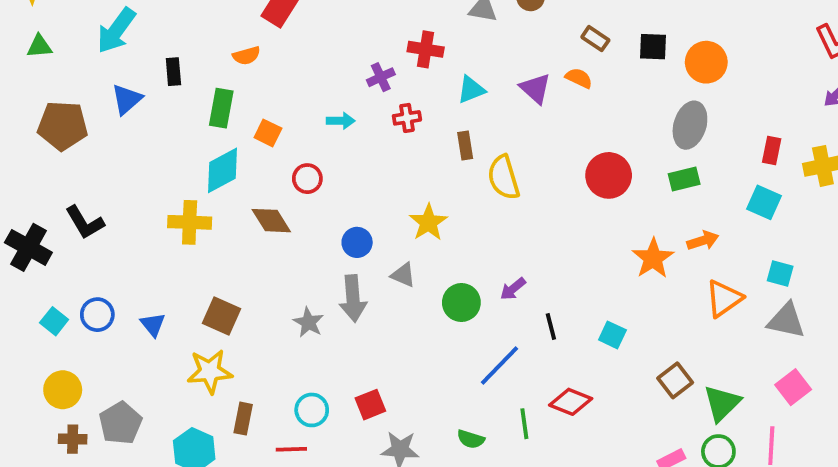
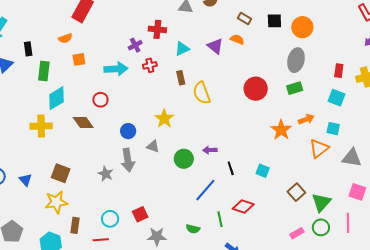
green rectangle: (221, 108) -> (44, 71), moved
cyan arrow: (341, 121) -> (116, 69), size x1.6
orange square: (268, 133) -> (79, 59), moved, turned -32
cyan square: (780, 273) -> (333, 129), moved
purple arrow: (513, 289) -> (210, 150), turned 40
pink square: (793, 387) -> (357, 192), turned -30

